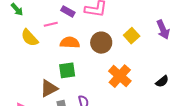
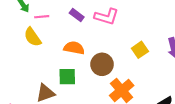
pink line: (51, 24) -> (42, 17), moved
brown circle: (101, 43) -> (102, 64), moved

